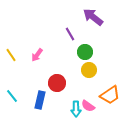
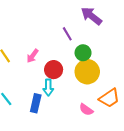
yellow circle: (89, 70) -> (87, 72), size x1.5
red circle: (57, 83) -> (54, 70), moved
cyan arrow: (76, 109) -> (48, 87), moved

